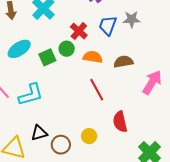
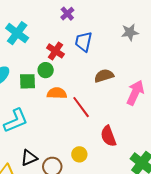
gray star: (132, 19) -> (130, 32), moved
green square: (47, 57) -> (28, 81), turned 30
orange semicircle: (93, 57) -> (57, 93), moved

